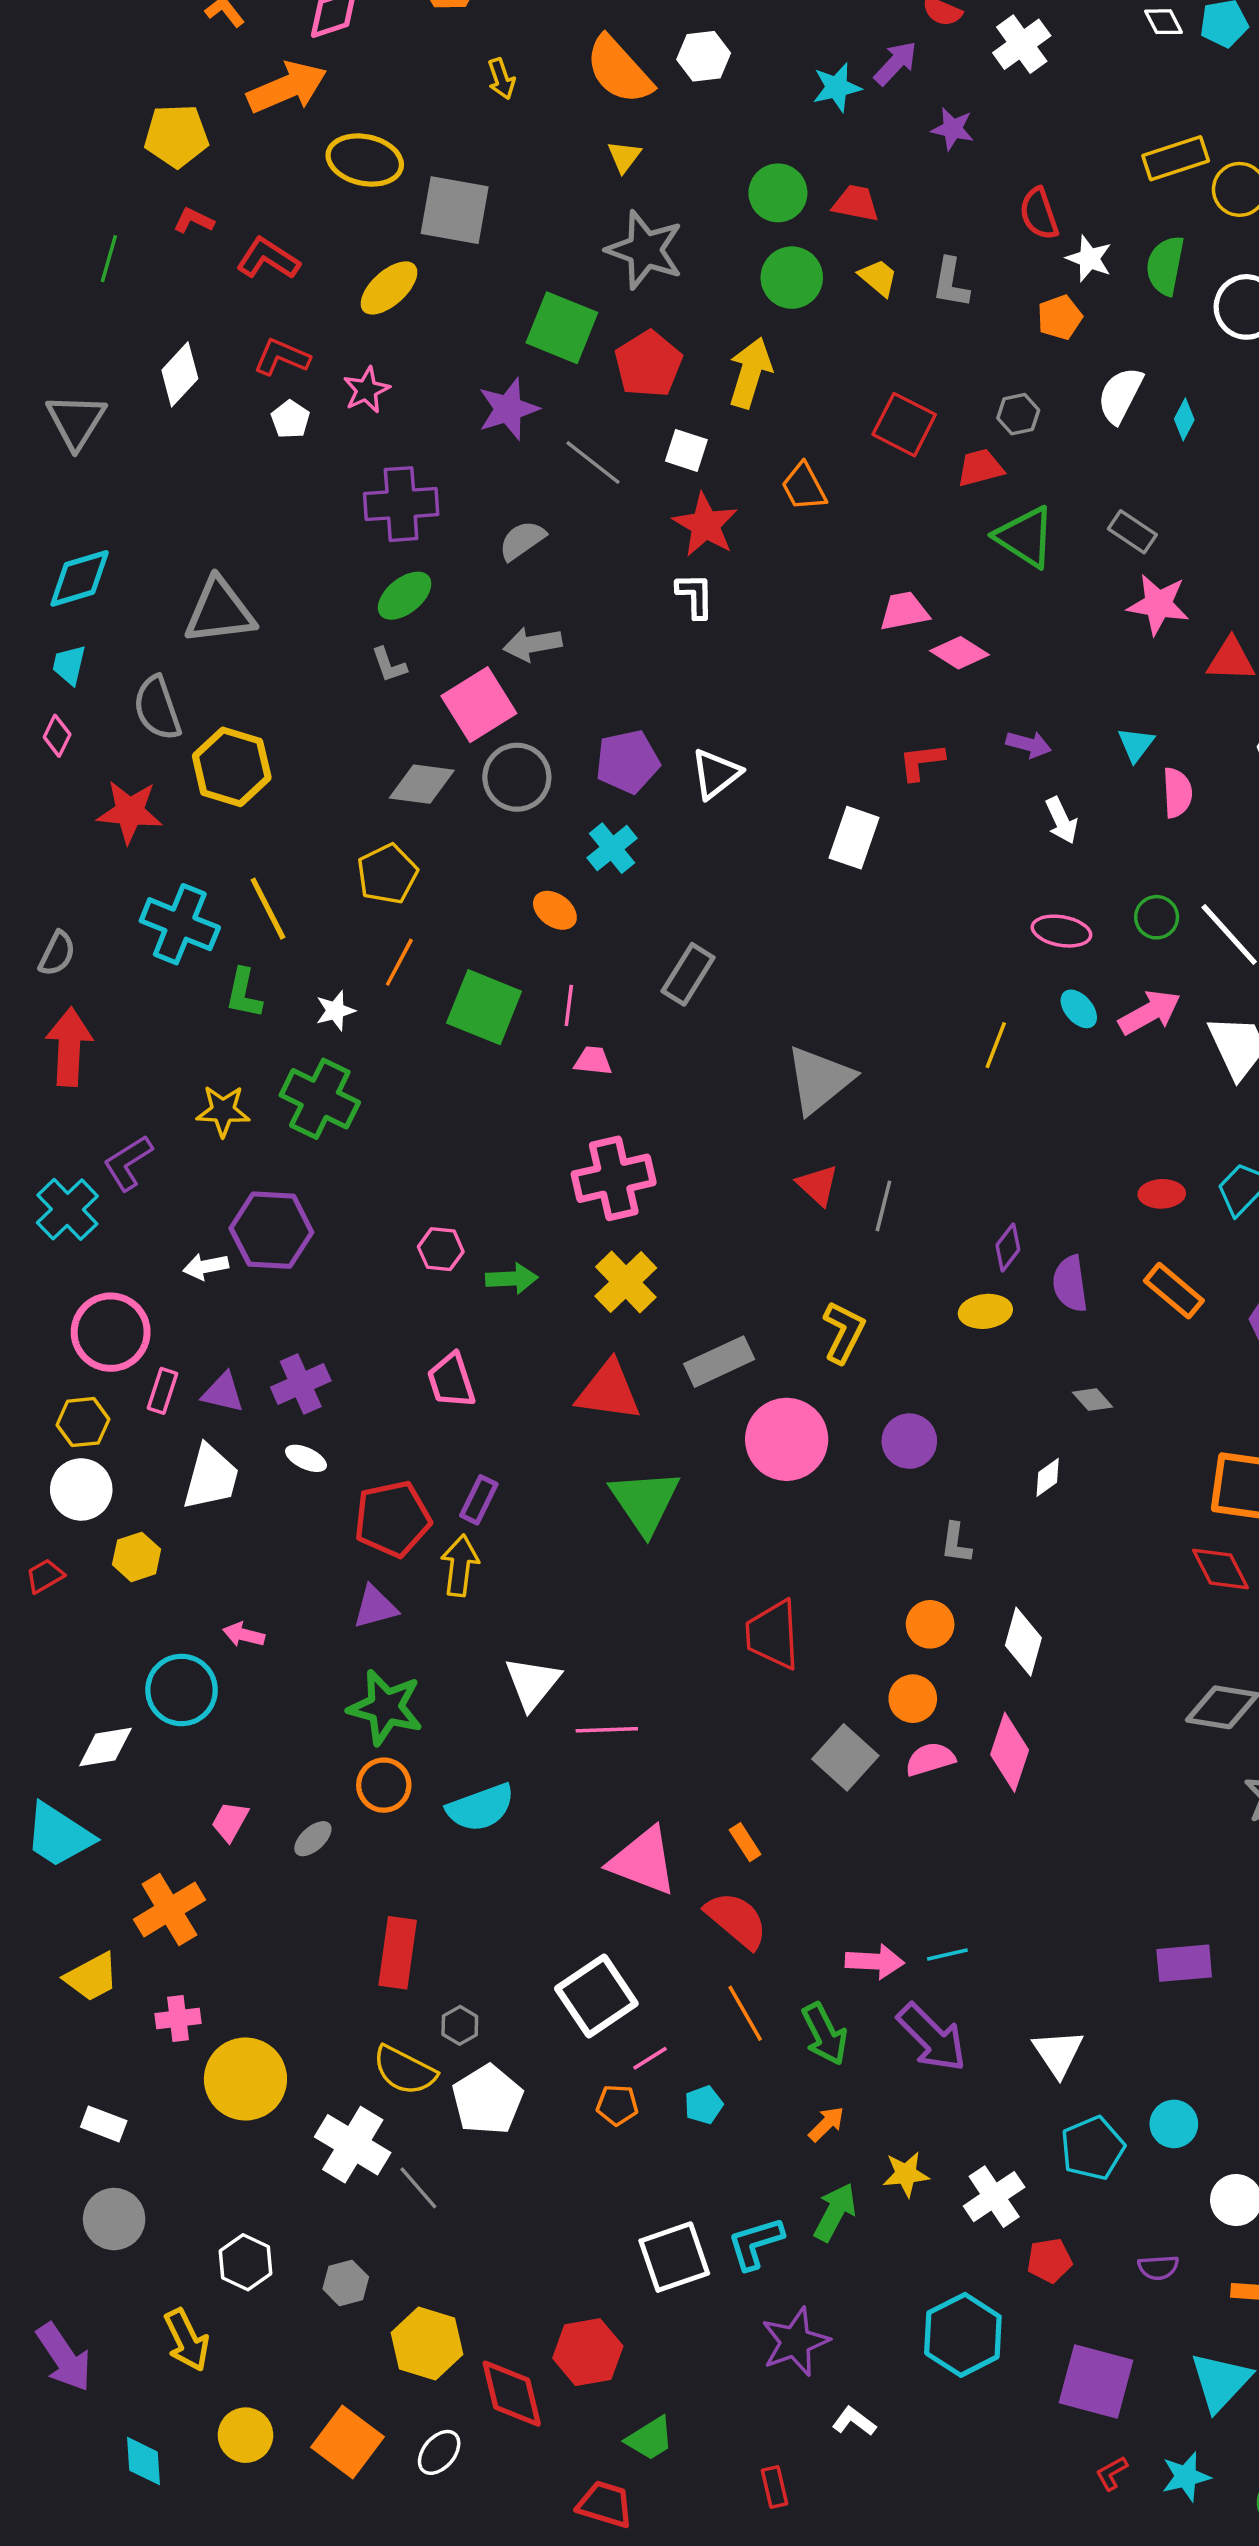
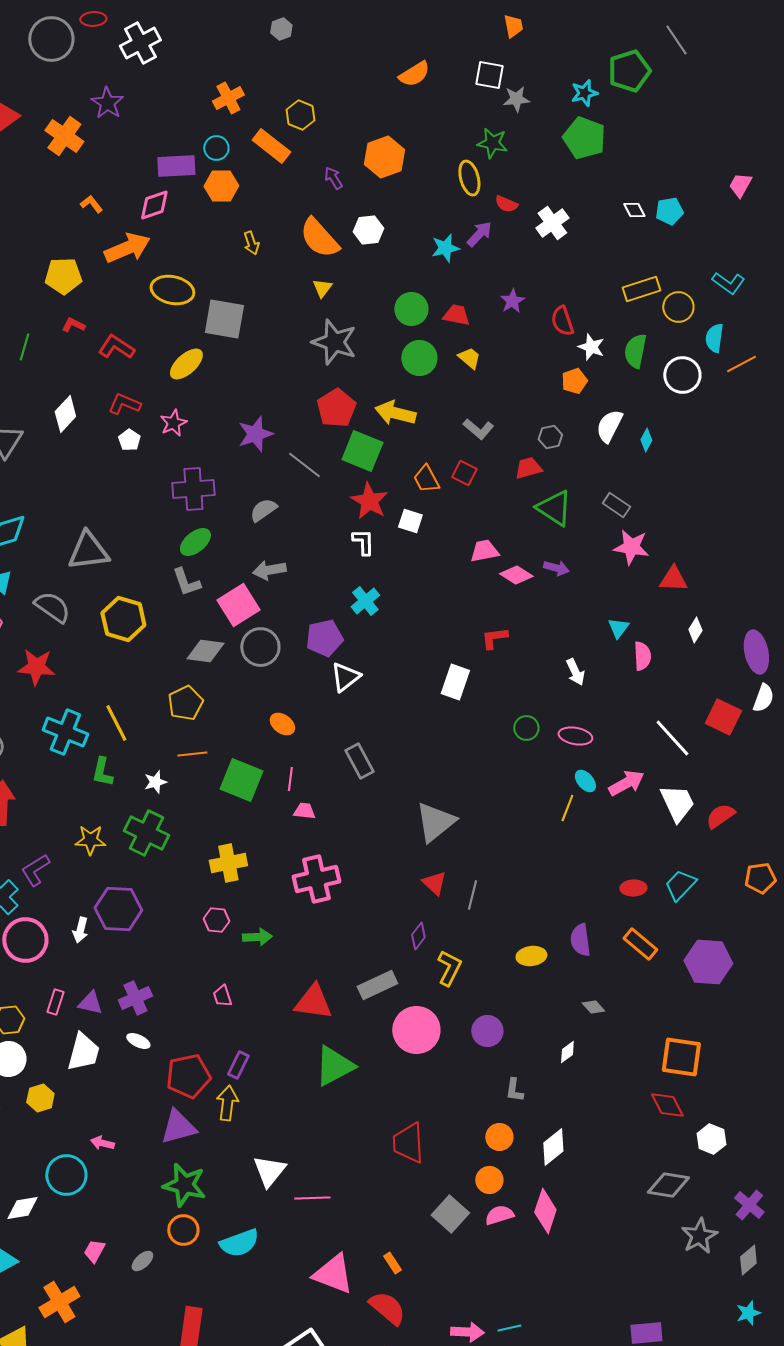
purple star: (953, 129) -> (512, 301), moved, turned 30
gray L-shape: (951, 283) -> (478, 429), moved, turned -60
green square: (562, 328) -> (362, 451), moved
yellow arrow: (750, 373) -> (395, 413), turned -93
red square: (904, 425) -> (464, 473), moved, size x0.7
white square: (686, 450) -> (410, 521), moved
gray L-shape: (389, 665) -> (186, 582), size x1.4
gray semicircle: (157, 708) -> (52, 607), turned 144
purple arrow: (1029, 744) -> (556, 568), moved
yellow hexagon: (232, 767) -> (123, 619), moved
white triangle: (716, 774) -> (345, 677), moved
cyan cross: (612, 848) -> (365, 601), moved
green circle: (1157, 917) -> (526, 728), moved
orange line: (399, 962) -> (192, 754), turned 56
gray rectangle: (688, 974) -> (359, 761), turned -60
yellow line: (996, 1045) -> (567, 808), moved
purple diamond: (1008, 1247) -> (418, 936), moved
white arrow: (206, 1266) -> (80, 930), turned -65
yellow cross: (626, 1282) -> (228, 863), moved, turned 33
pink circle: (111, 1332) -> (25, 940), moved
pink trapezoid: (451, 1381) -> (222, 996), size x0.7
green triangle: (645, 1502) -> (334, 1066), turned 36
purple triangle: (375, 1607) -> (178, 1127), size x1.4
white diamond: (1023, 1642) -> (553, 1147), turned 36

